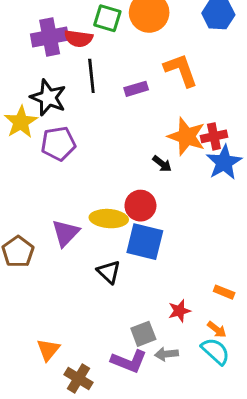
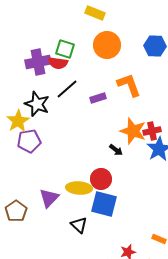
green square: (107, 18) -> (65, 49), moved
black line: (91, 76) -> (67, 89), turned 55
purple pentagon: (58, 144) -> (29, 141), moved

